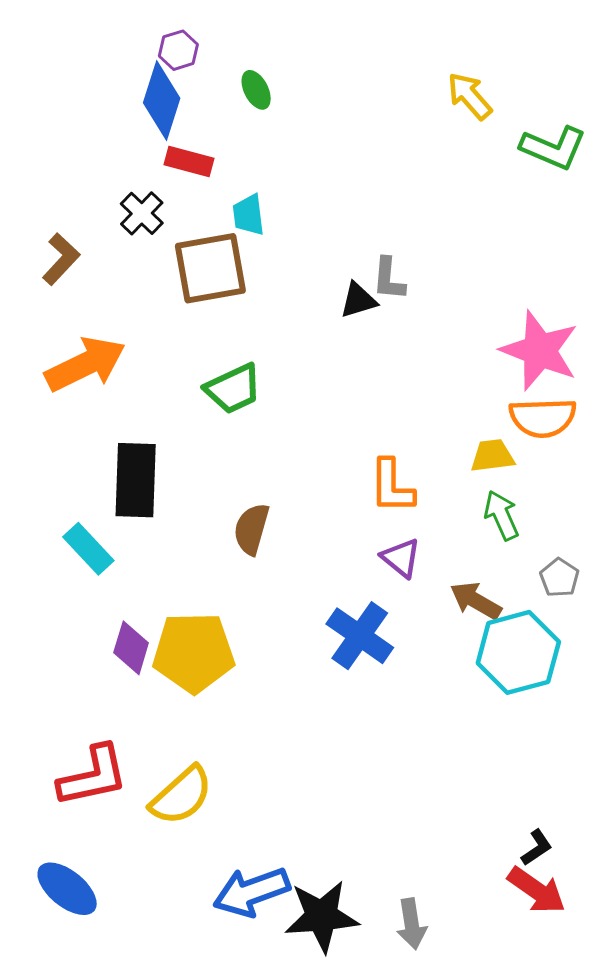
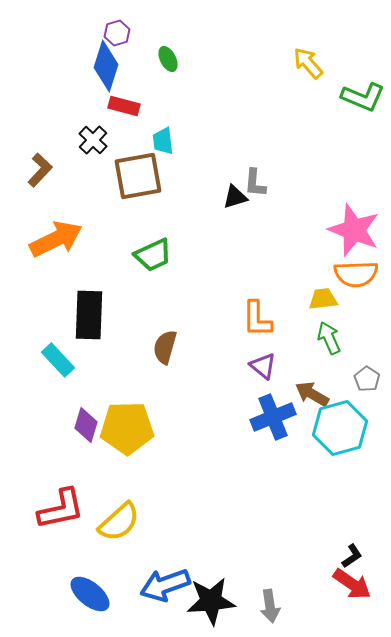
blue cross: (360, 636) -> (273, 417), moved, turned 33
blue ellipse: (67, 889) -> (90, 594), moved

